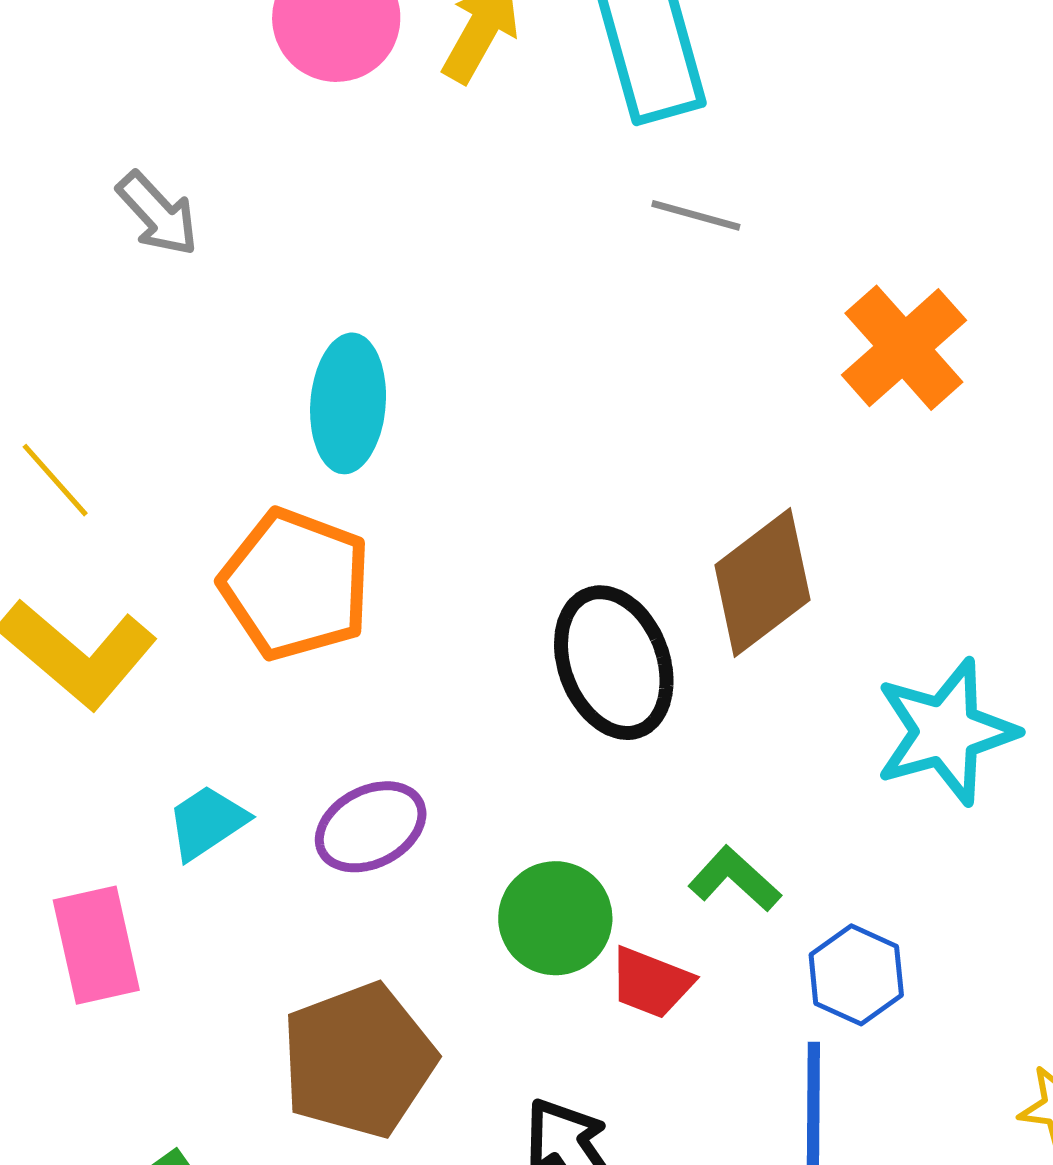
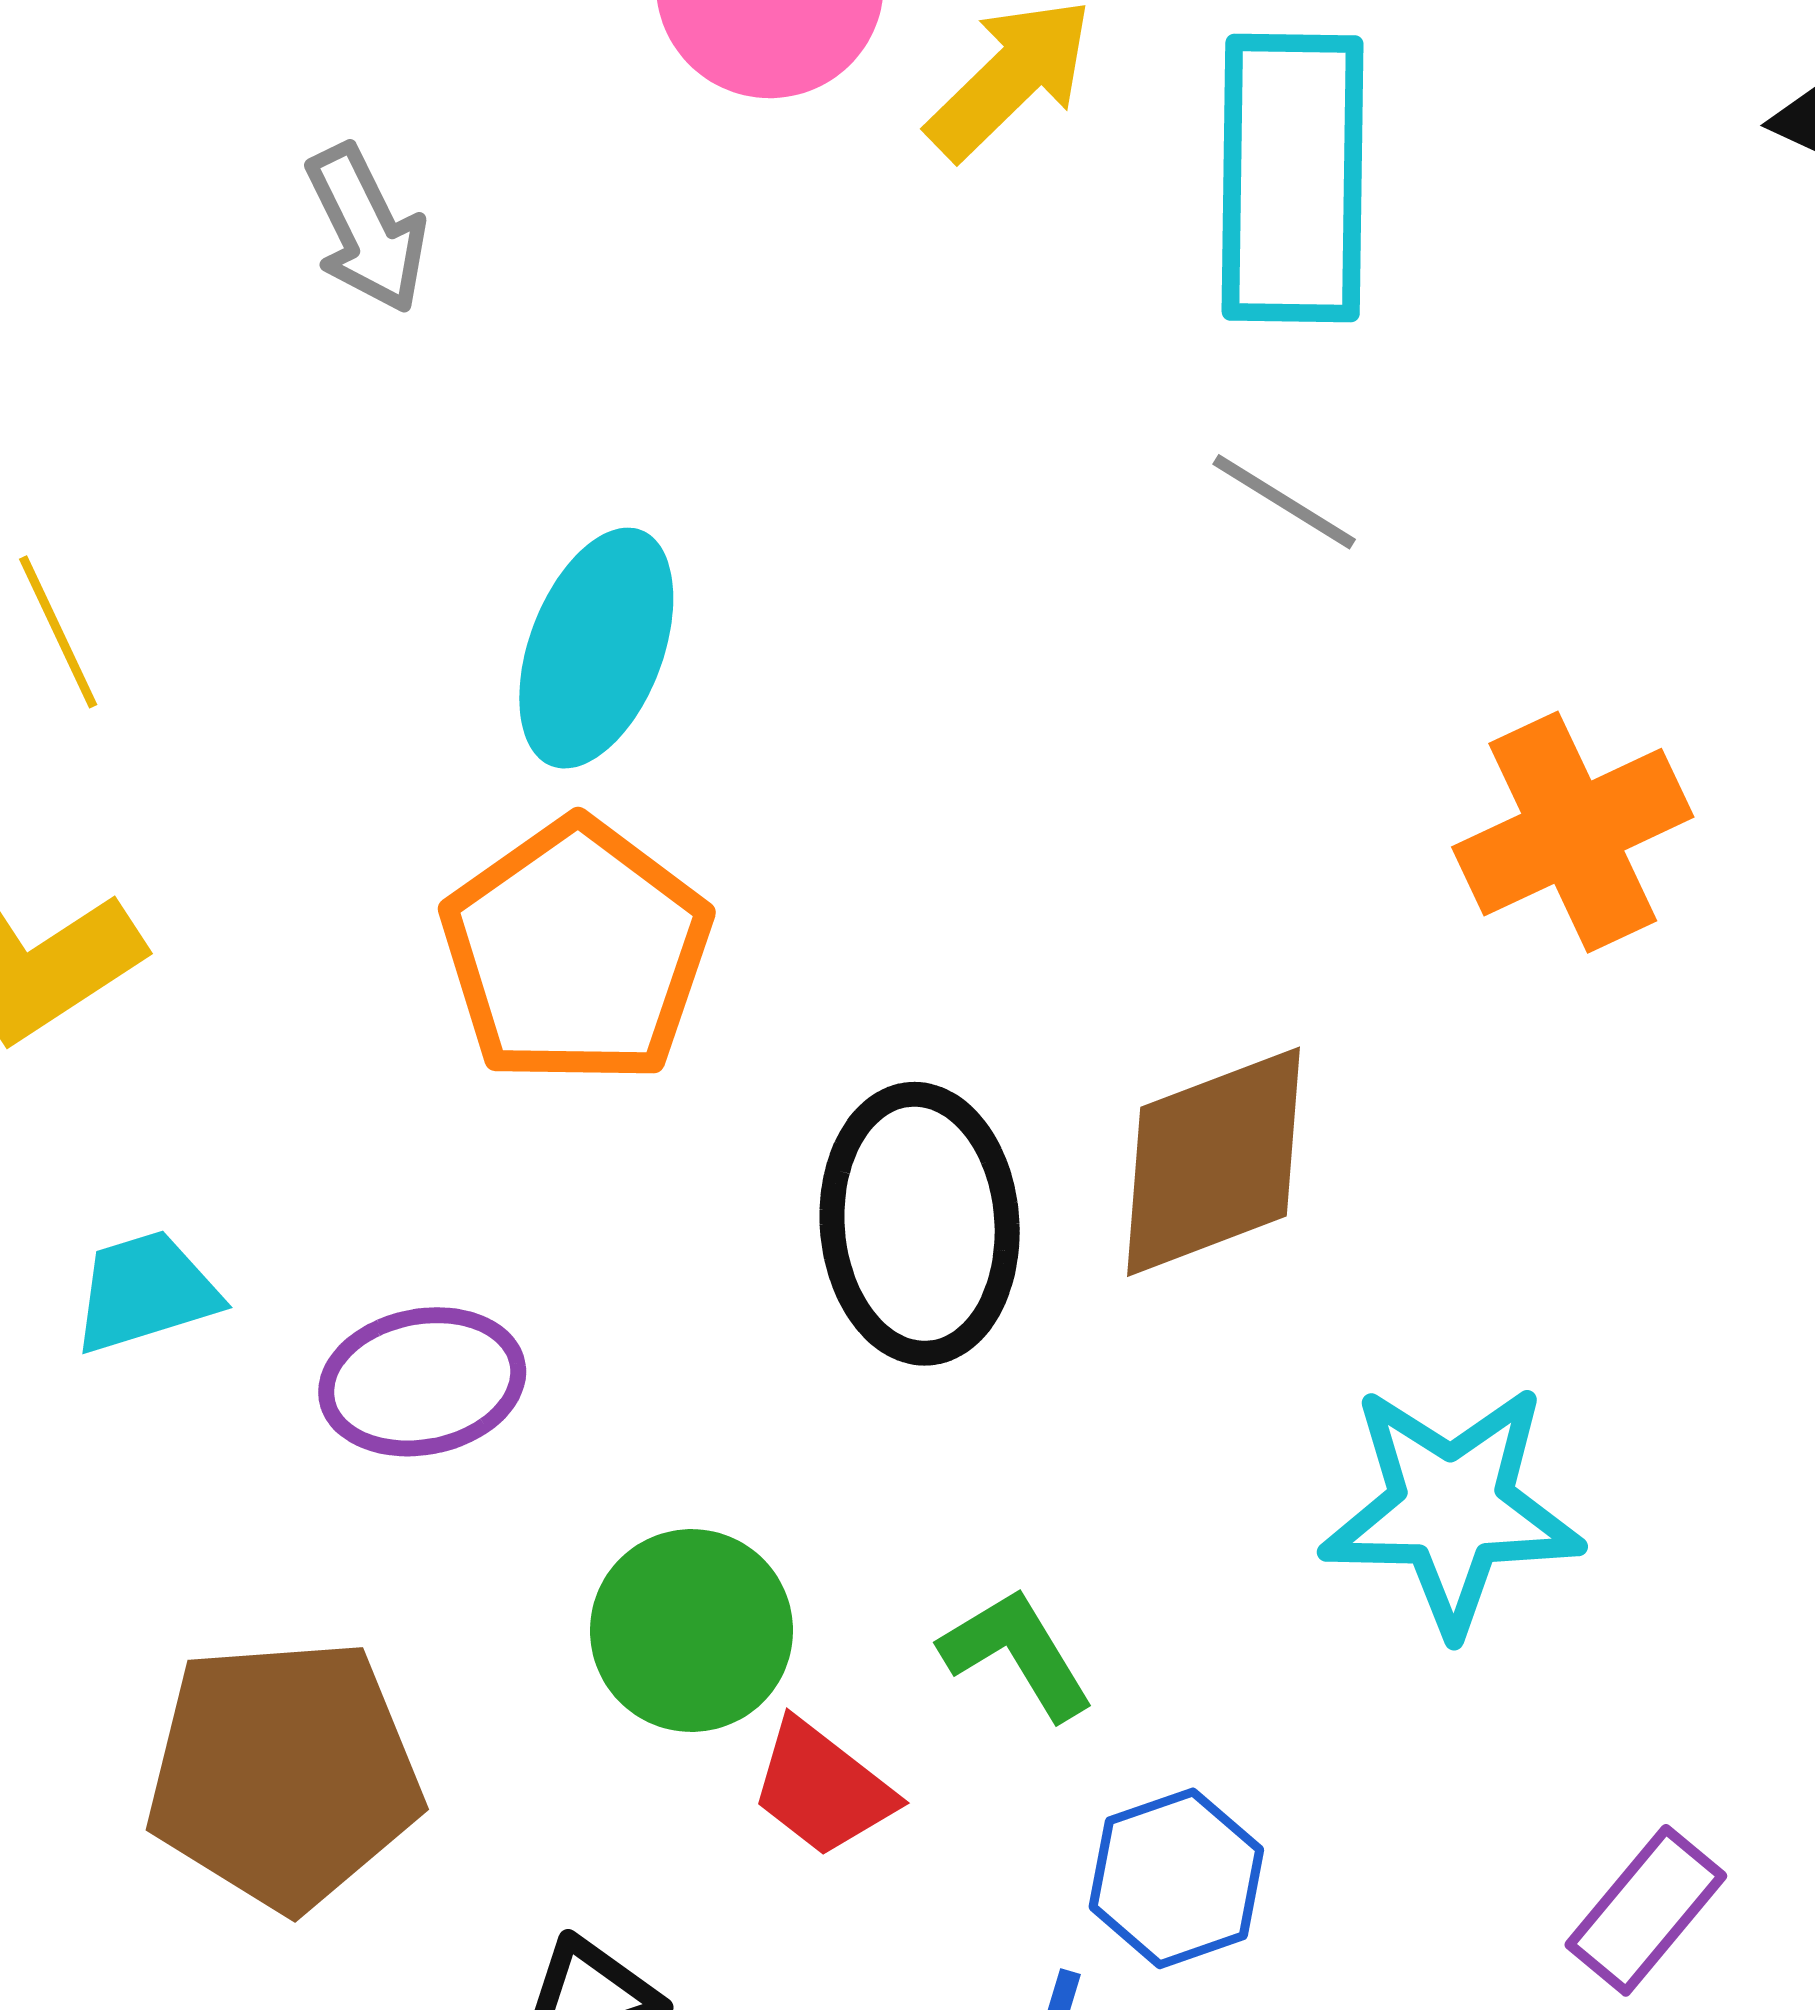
orange pentagon: (295, 584) -> (576, 952), moved

